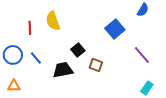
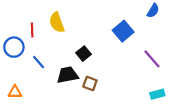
blue circle: (13, 55) -> (14, 47), moved
brown square: (96, 65) -> (90, 84), moved
cyan rectangle: (147, 88) -> (157, 94), turned 40

